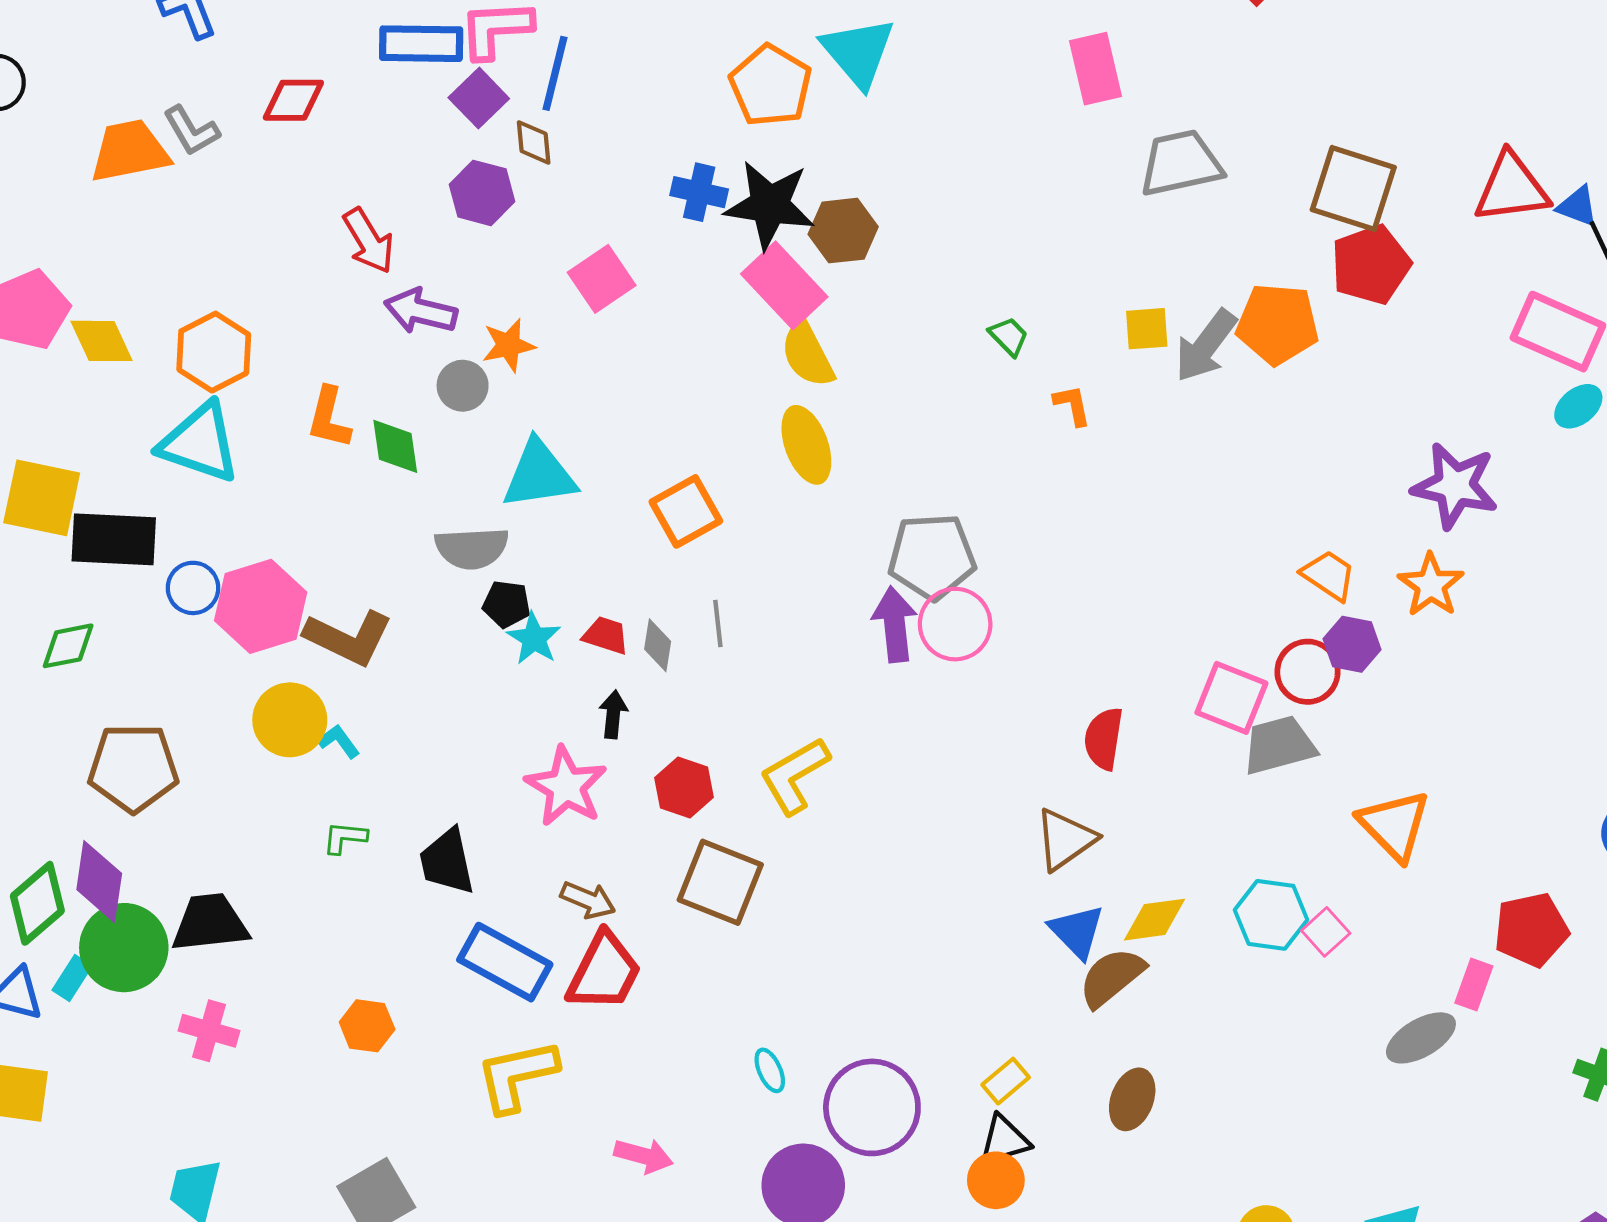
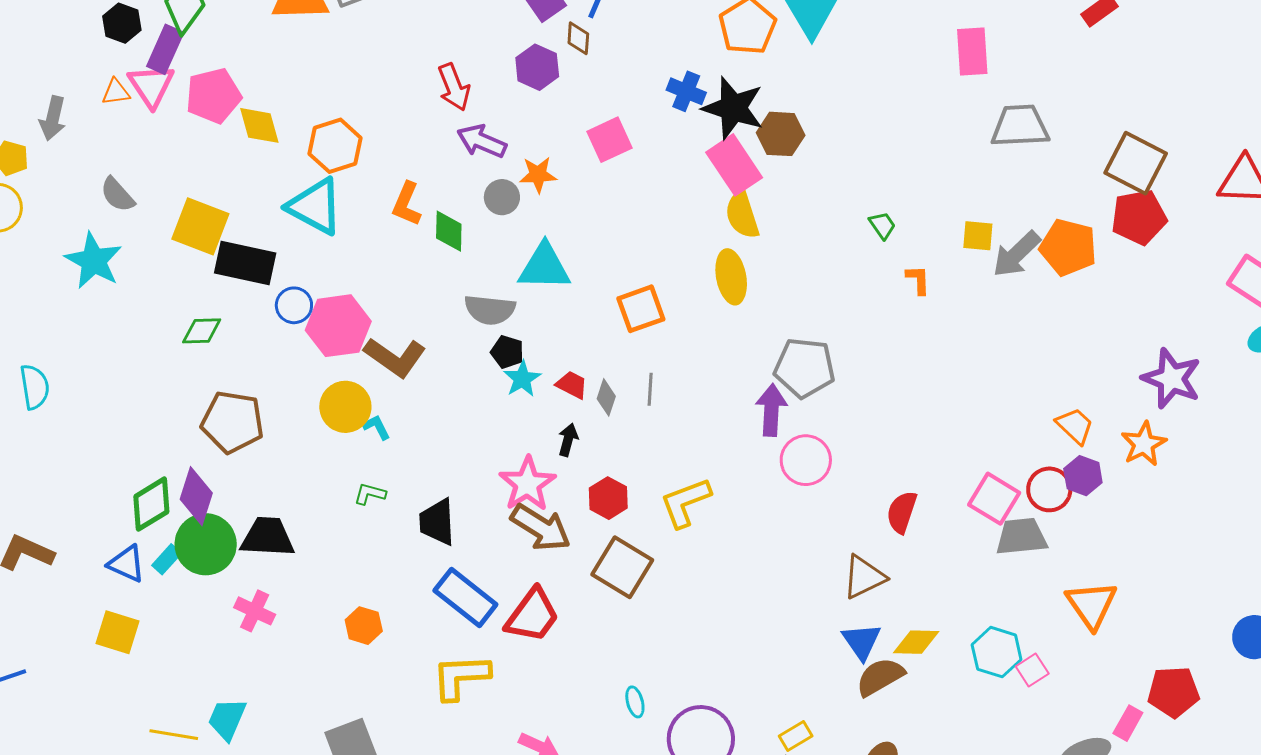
pink circle: (955, 624) -> (806, 460), moved
brown arrow: (588, 900) -> (541, 528), moved, size x1.6

